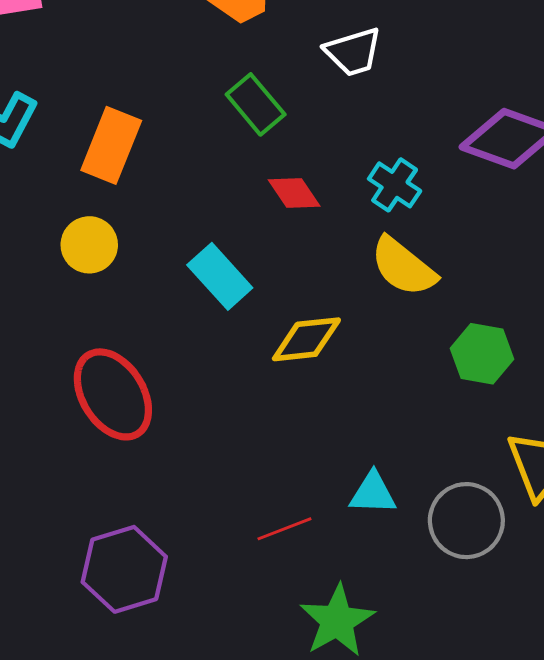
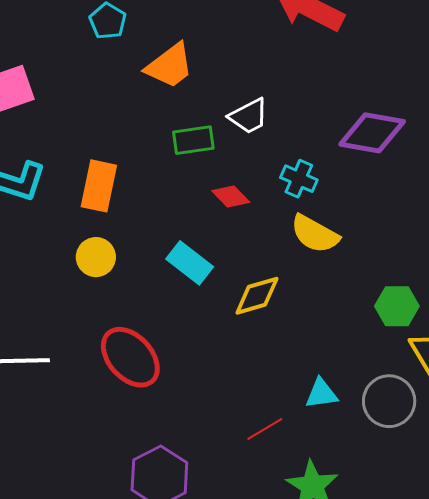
white trapezoid: (353, 52) -> (249, 116), moved
green rectangle: (256, 104) -> (193, 140), turned -48
green hexagon: (482, 354) -> (397, 306), moved

